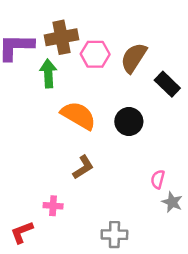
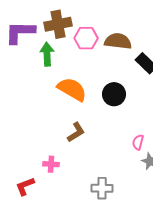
brown semicircle: (134, 58) -> (118, 41), turned 64

